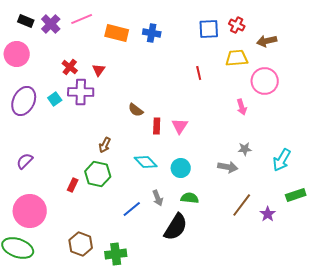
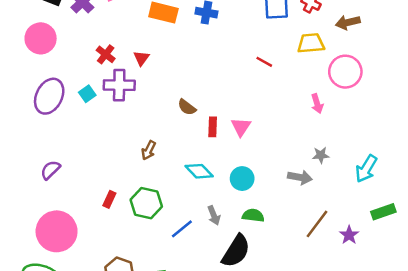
red line: (199, 73) -> (264, 62), turned -48
green hexagon: (98, 174) -> (146, 203), moved

